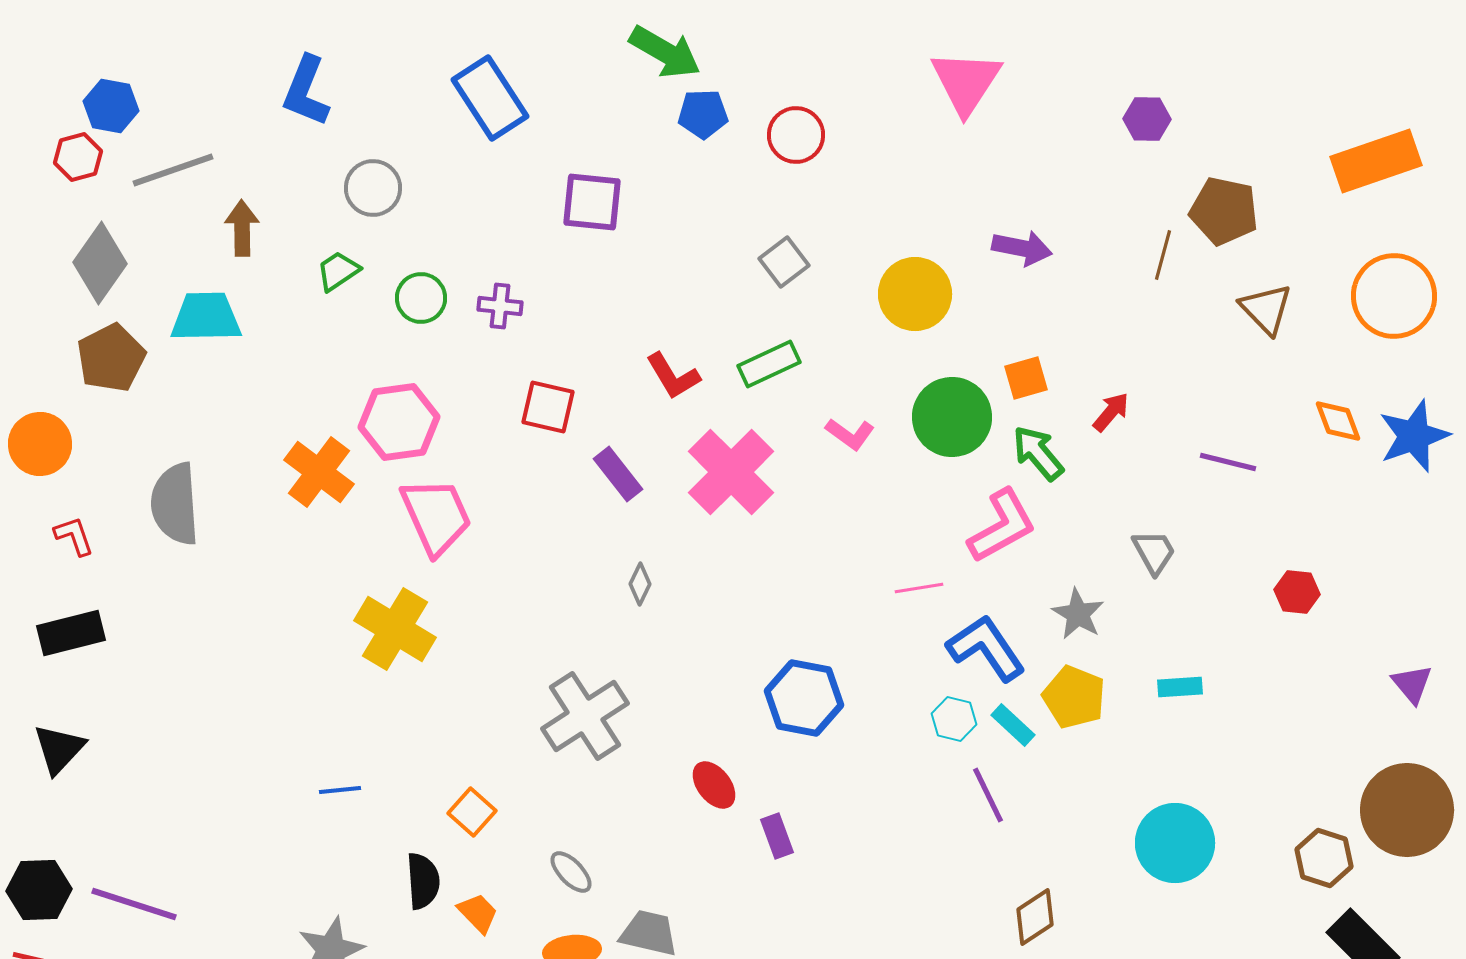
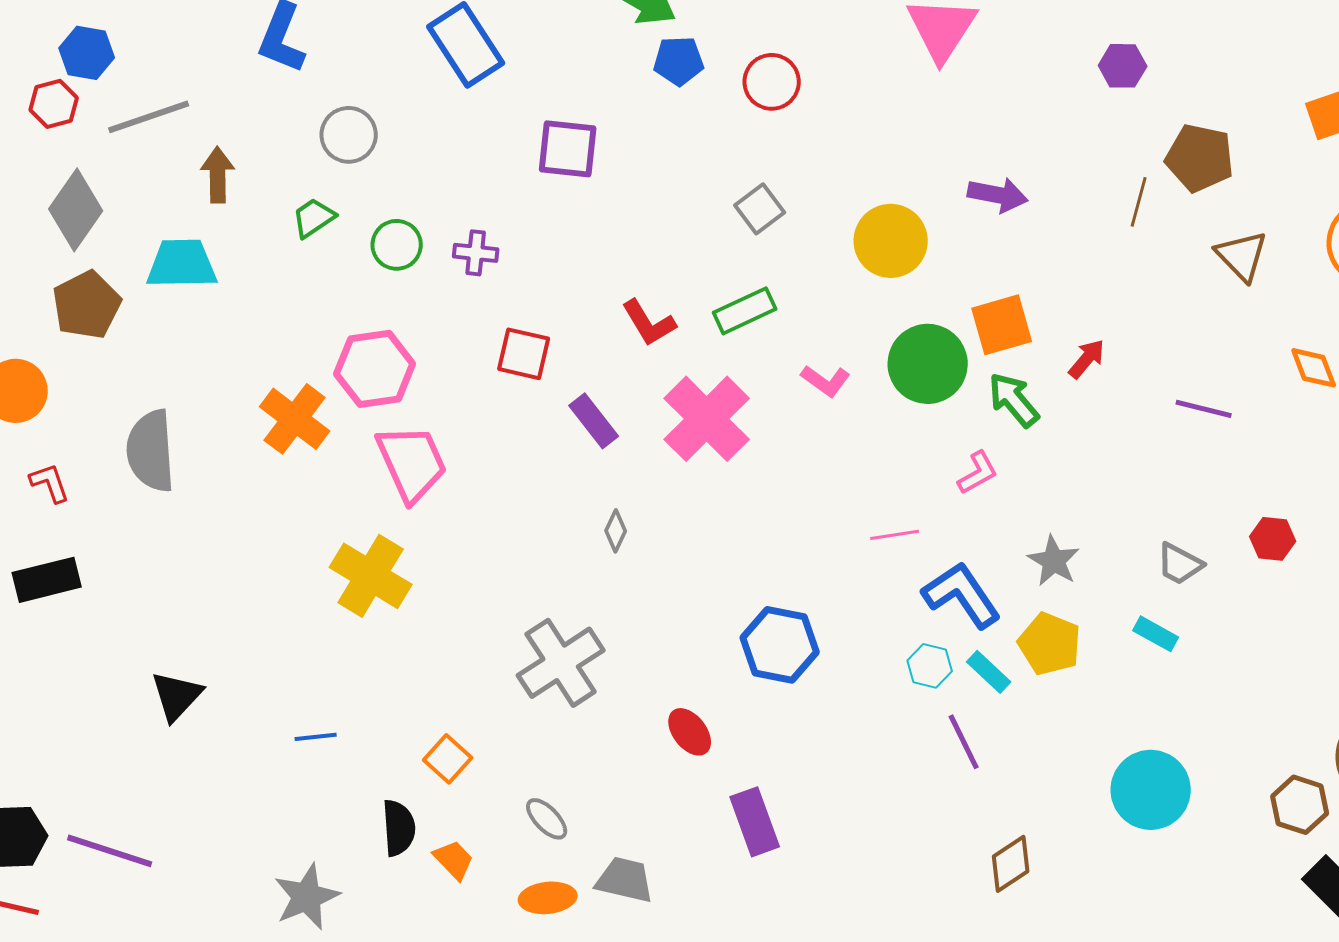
orange square: (1026, 378) -> (1002, 325), size x1.4
pink L-shape: (1002, 526) -> (978, 473), size x0.6
gray trapezoid: (1154, 552) -> (1180, 564), moved, turned 147
cyan rectangle: (1180, 687) -> (1156, 634), turned 33
black triangle: (59, 749) -> (177, 696), moved
purple rectangle: (777, 836) -> (755, 822), moved, size x1.5

